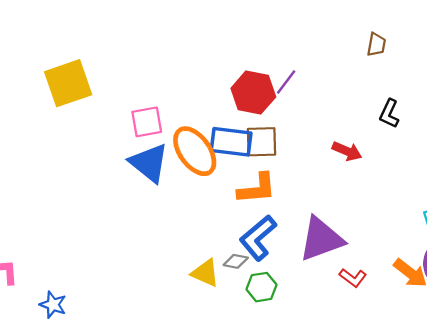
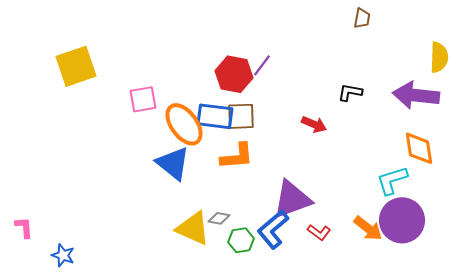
brown trapezoid: (376, 45) -> (362, 18), moved
black L-shape: (389, 114) -> (350, 92), turned 75
blue triangle: (149, 163) -> (173, 163), moved
blue L-shape: (258, 238) -> (273, 229), moved
yellow triangle: (205, 273) -> (193, 228), size x1.4

